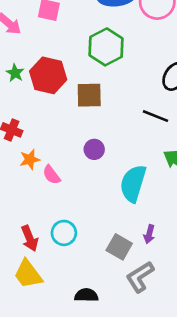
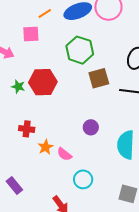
brown square: (89, 95) -> (99, 78), moved
cyan circle: (64, 233) -> (83, 179), moved

